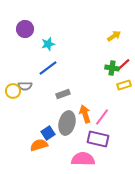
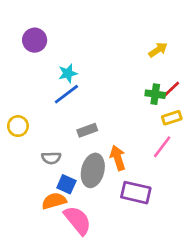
cyan star: (48, 44) -> (68, 73), moved
gray semicircle: (25, 86) -> (51, 158), moved
pink line: (102, 117) -> (162, 147), moved
blue square: (48, 133) -> (66, 184), turned -32
pink semicircle: (83, 159) -> (78, 220), moved, turned 50

